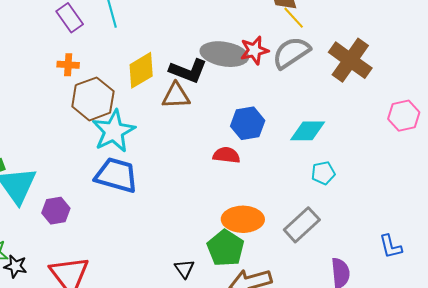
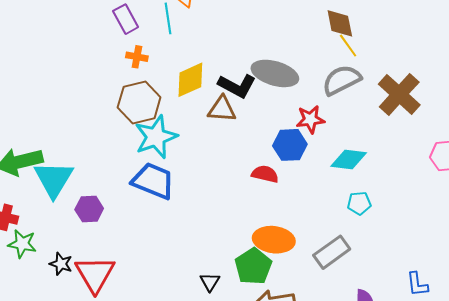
red star: (254, 50) -> (310, 119), moved
orange cross: (68, 65) -> (137, 57), moved
black star: (15, 266) -> (61, 264), moved

